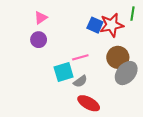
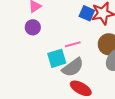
gray semicircle: (80, 81) -> (73, 67), size x1.6

